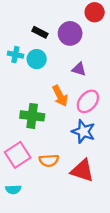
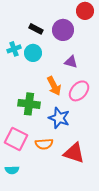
cyan cross: (15, 55) -> (14, 49), turned -32
blue star: (83, 131) -> (59, 118), moved
pink square: (18, 155) -> (16, 139), turned -30

